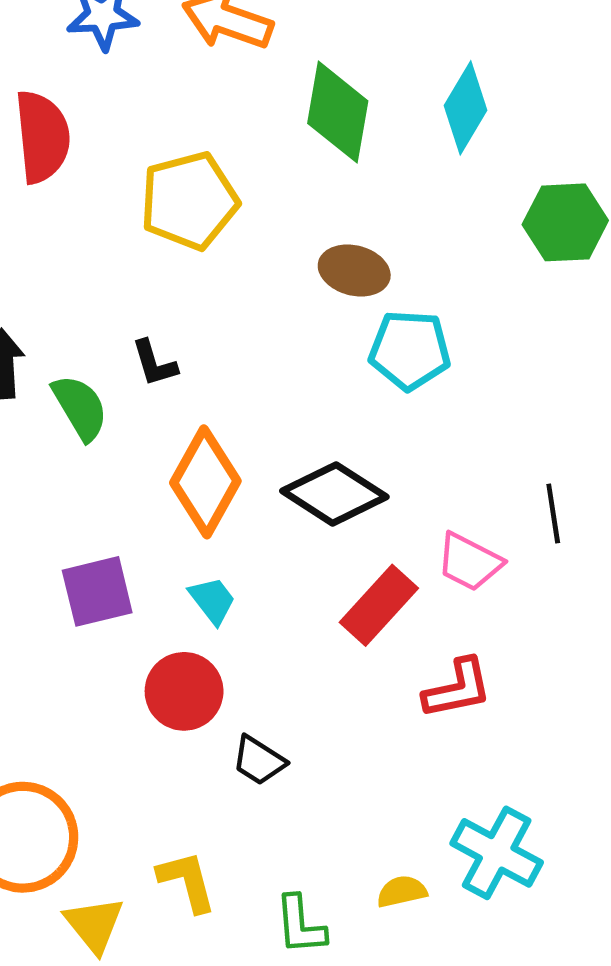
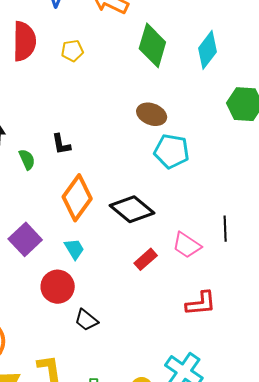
yellow pentagon: (189, 201) -> (72, 51), moved, size x0.5
green semicircle: (80, 408) -> (27, 159), size x0.7
purple square: (97, 591) -> (25, 239), turned -36
red rectangle: (379, 605) -> (146, 259), size x0.7
red L-shape: (457, 689) -> (201, 304), moved

